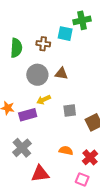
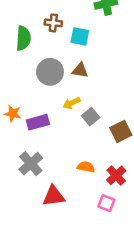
cyan square: (65, 34) -> (80, 36), moved
brown cross: (43, 44) -> (53, 23), moved
yellow arrow: (44, 100) -> (72, 103), moved
gray square: (70, 111) -> (91, 117), turned -32

